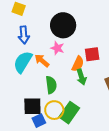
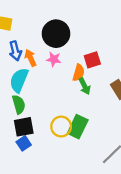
orange arrow: (42, 61) -> (30, 58), moved, turned 35
green semicircle: (51, 85) -> (19, 104), moved
black square: (32, 106) -> (24, 127), moved
blue square: (39, 121) -> (24, 143), moved

